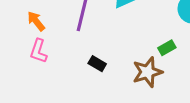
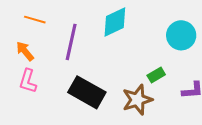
black rectangle: (97, 64) -> (87, 92), size x2.0

